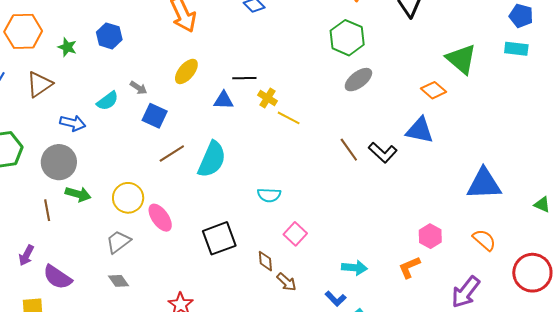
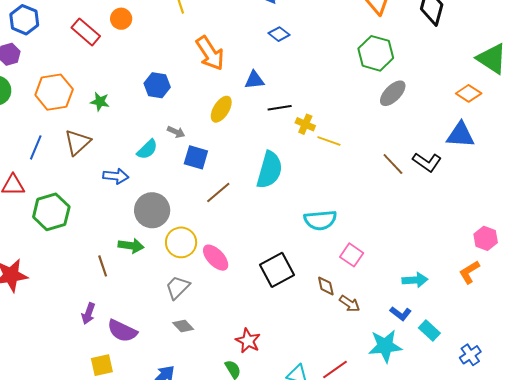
blue hexagon: (109, 36) -> (157, 85), moved
blue triangle: (224, 100) -> (254, 80), moved
cyan semicircle: (212, 159) -> (269, 170), moved
gray circle: (59, 162) -> (152, 210), moved
cyan semicircle: (269, 195) -> (320, 220), size x1.4

